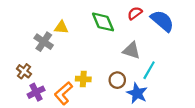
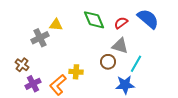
red semicircle: (135, 13) -> (121, 23), moved
gray cross: (44, 42) -> (40, 38), turned 30
brown circle: (117, 80) -> (108, 62), moved
blue star: (137, 93) -> (125, 85), turned -30

